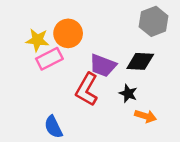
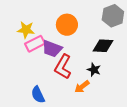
orange circle: (68, 33) -> (67, 25), moved
purple trapezoid: (103, 65) -> (52, 49), moved
orange arrow: (146, 116) -> (82, 87), moved, turned 126

